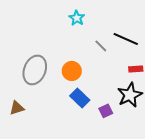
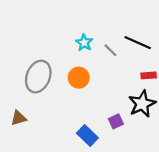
cyan star: (77, 18) -> (84, 43), moved
blue rectangle: (80, 98) -> (87, 136), moved

